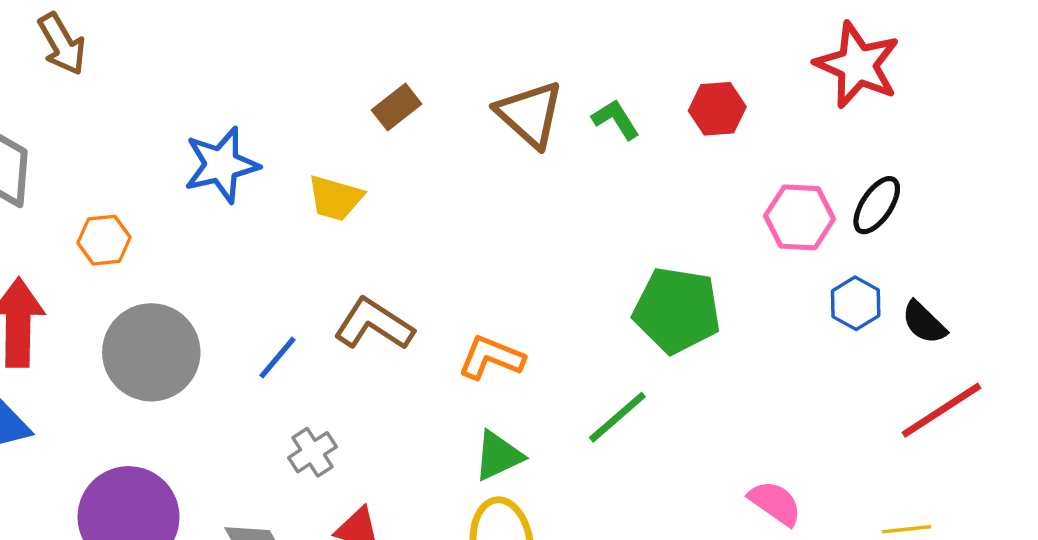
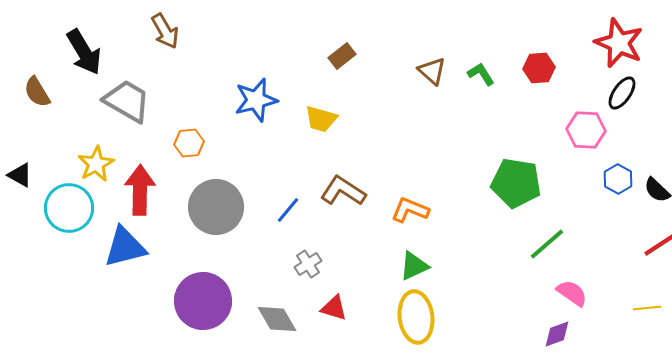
brown rectangle: (397, 107) -> (342, 56), moved
brown triangle: (530, 114) -> (432, 71), size x0.7
black ellipse: (877, 205) -> (622, 93), moved
green line: (617, 417) -> (547, 244), moved

